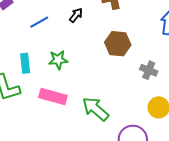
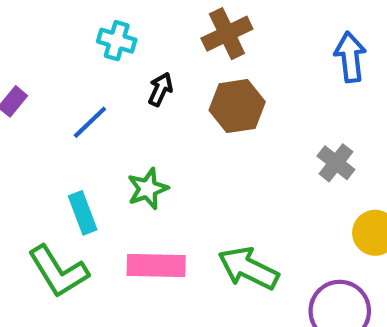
brown hexagon: (118, 44) -> (237, 106), moved
gray cross: (149, 70) -> (336, 163), turned 30

